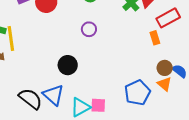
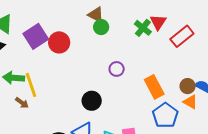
purple circle: (89, 29) -> (117, 69), moved
orange rectangle: (155, 38) -> (154, 87), moved, size x1.6

